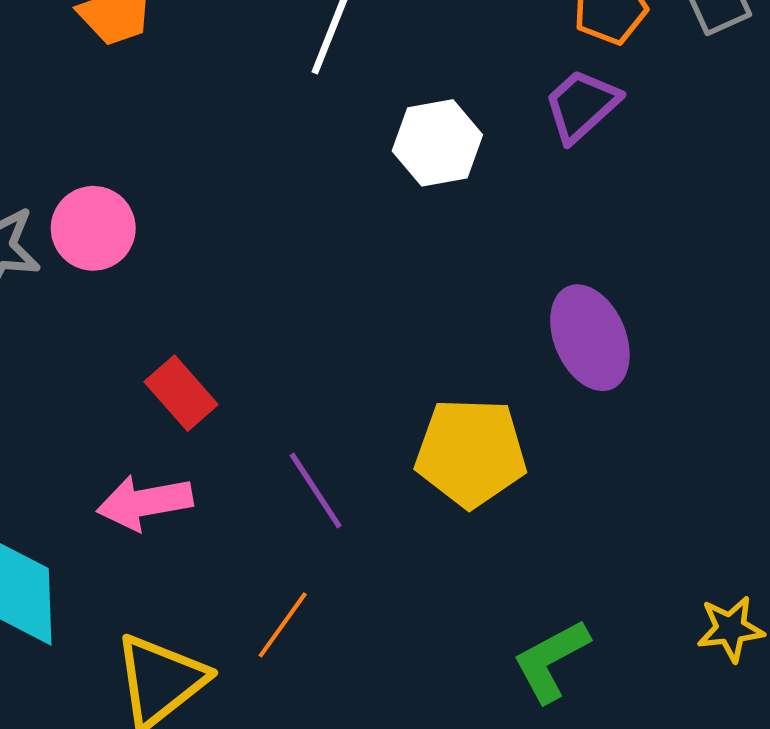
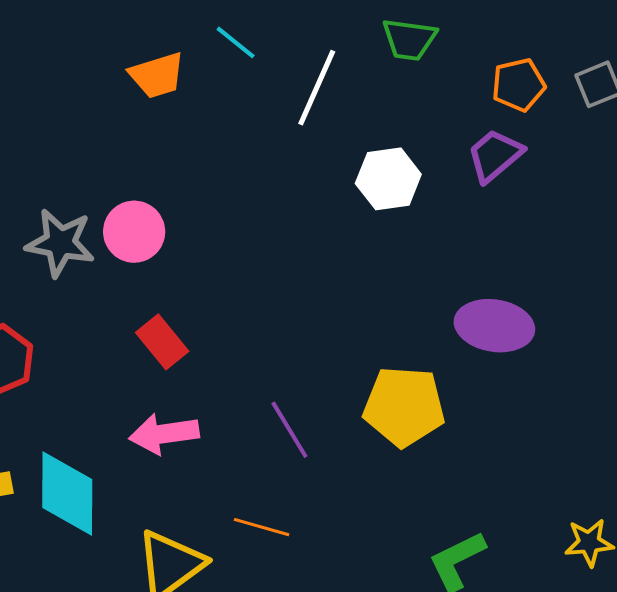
purple ellipse: (590, 338) -> (494, 326), turned -60
red rectangle: (181, 393) -> (162, 342), moved
orange line: (283, 625) -> (262, 527), turned 68

